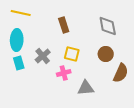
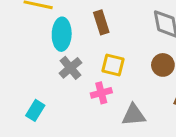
cyan ellipse: (17, 40) -> (62, 34), moved
cyan rectangle: (19, 63) -> (35, 110), moved, turned 48

